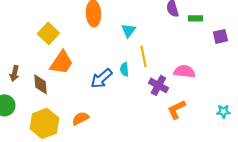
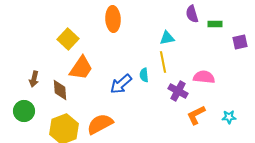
cyan triangle: (128, 30) -> (167, 38), moved, turned 42
cyan star: (223, 111) -> (229, 117), moved
orange semicircle: (80, 118) -> (100, 124), size x1.5

